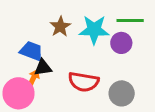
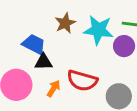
orange arrow: (33, 78) -> (53, 89), moved

